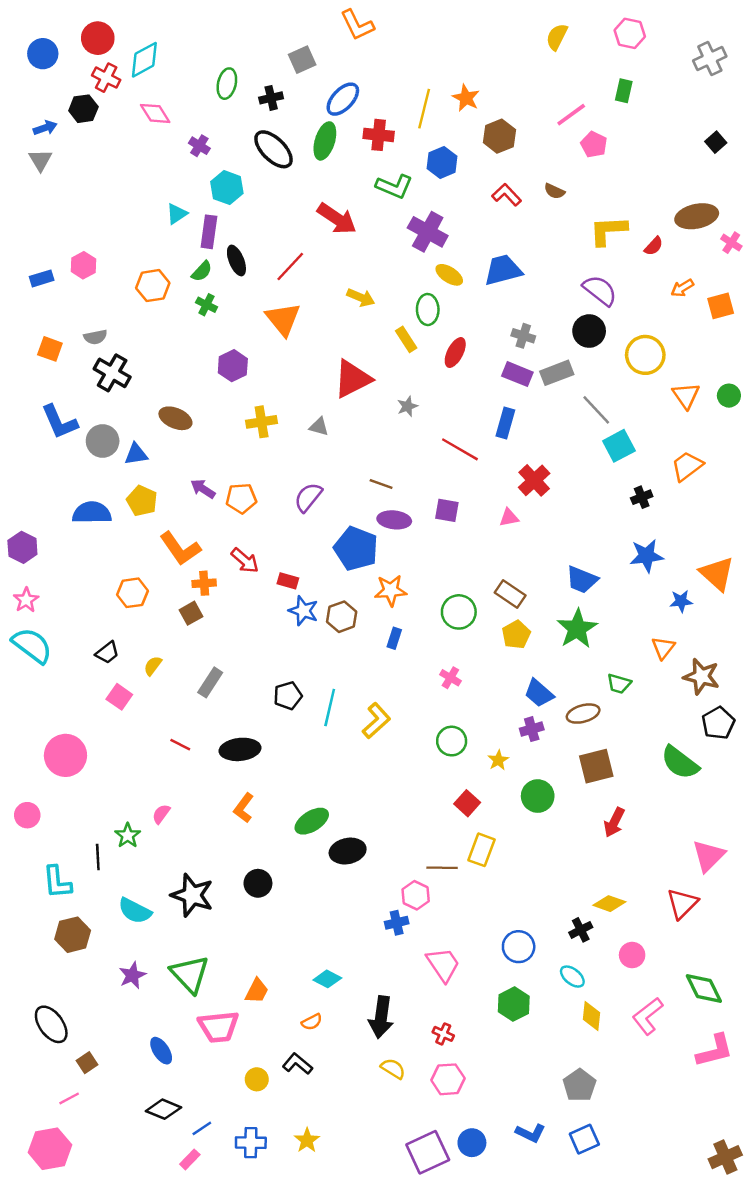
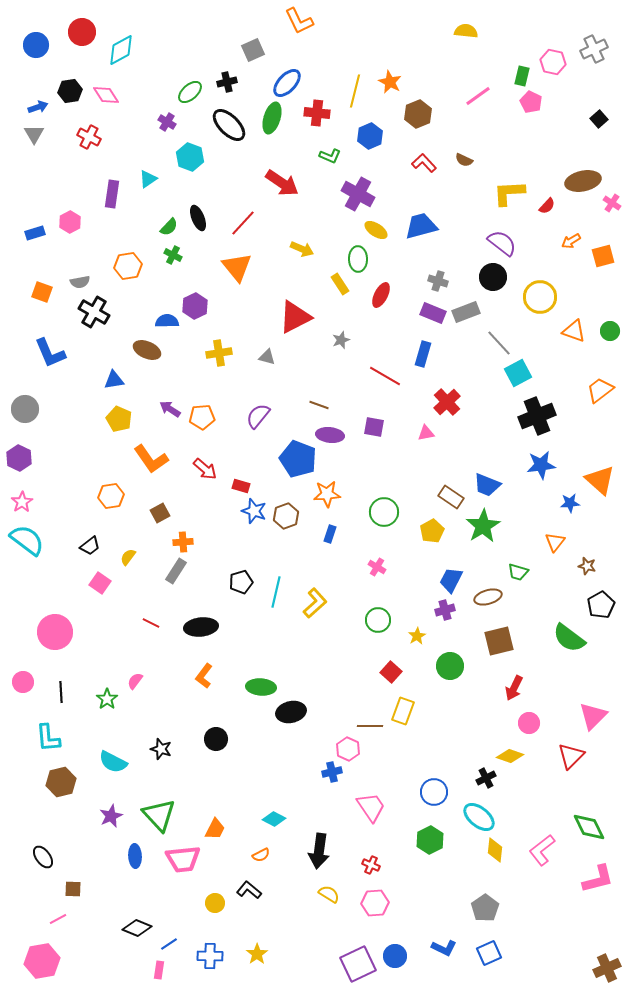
pink hexagon: (630, 33) -> (553, 62), moved
yellow semicircle: (557, 37) -> (466, 31), turned 70
red cross: (106, 78) -> (89, 137), moved
green ellipse: (227, 84) -> (190, 92), moved, turned 35
pink diamond: (155, 113) -> (106, 95), moved
pink pentagon: (594, 145) -> (531, 102), moved
green L-shape: (394, 186) -> (330, 156), size x0.7
purple rectangle: (209, 232) -> (112, 194), moved
orange hexagon: (153, 286) -> (128, 266), moved
orange triangle: (686, 396) -> (574, 331), turned -35
gray circle: (103, 441) -> (25, 409), moved
orange trapezoid: (687, 466) -> (600, 390), moved
black cross: (642, 497) -> (537, 416), size x2.0
blue semicircle: (92, 513) -> (167, 321), moved, size x0.7
orange cross: (204, 583) -> (183, 542), moved
brown rectangle: (510, 594) -> (451, 497), moved
brown star: (701, 676) -> (587, 566), size x0.6
blue trapezoid: (539, 693) -> (451, 580), turned 76
green ellipse: (312, 821) -> (261, 687), turned 36
black line: (98, 857) -> (61, 692), moved
black star: (192, 895) -> (161, 749), size x0.6
pink circle: (632, 955) -> (529, 723), moved
cyan ellipse: (572, 977) -> (479, 817), size x1.5
black ellipse: (51, 1024) -> (43, 857), size x0.7
blue ellipse: (161, 1051) -> (135, 856), moved, turned 30
brown square: (87, 1063) -> (73, 889), turned 36
pink rectangle: (190, 1159) -> (159, 970), turned -36

